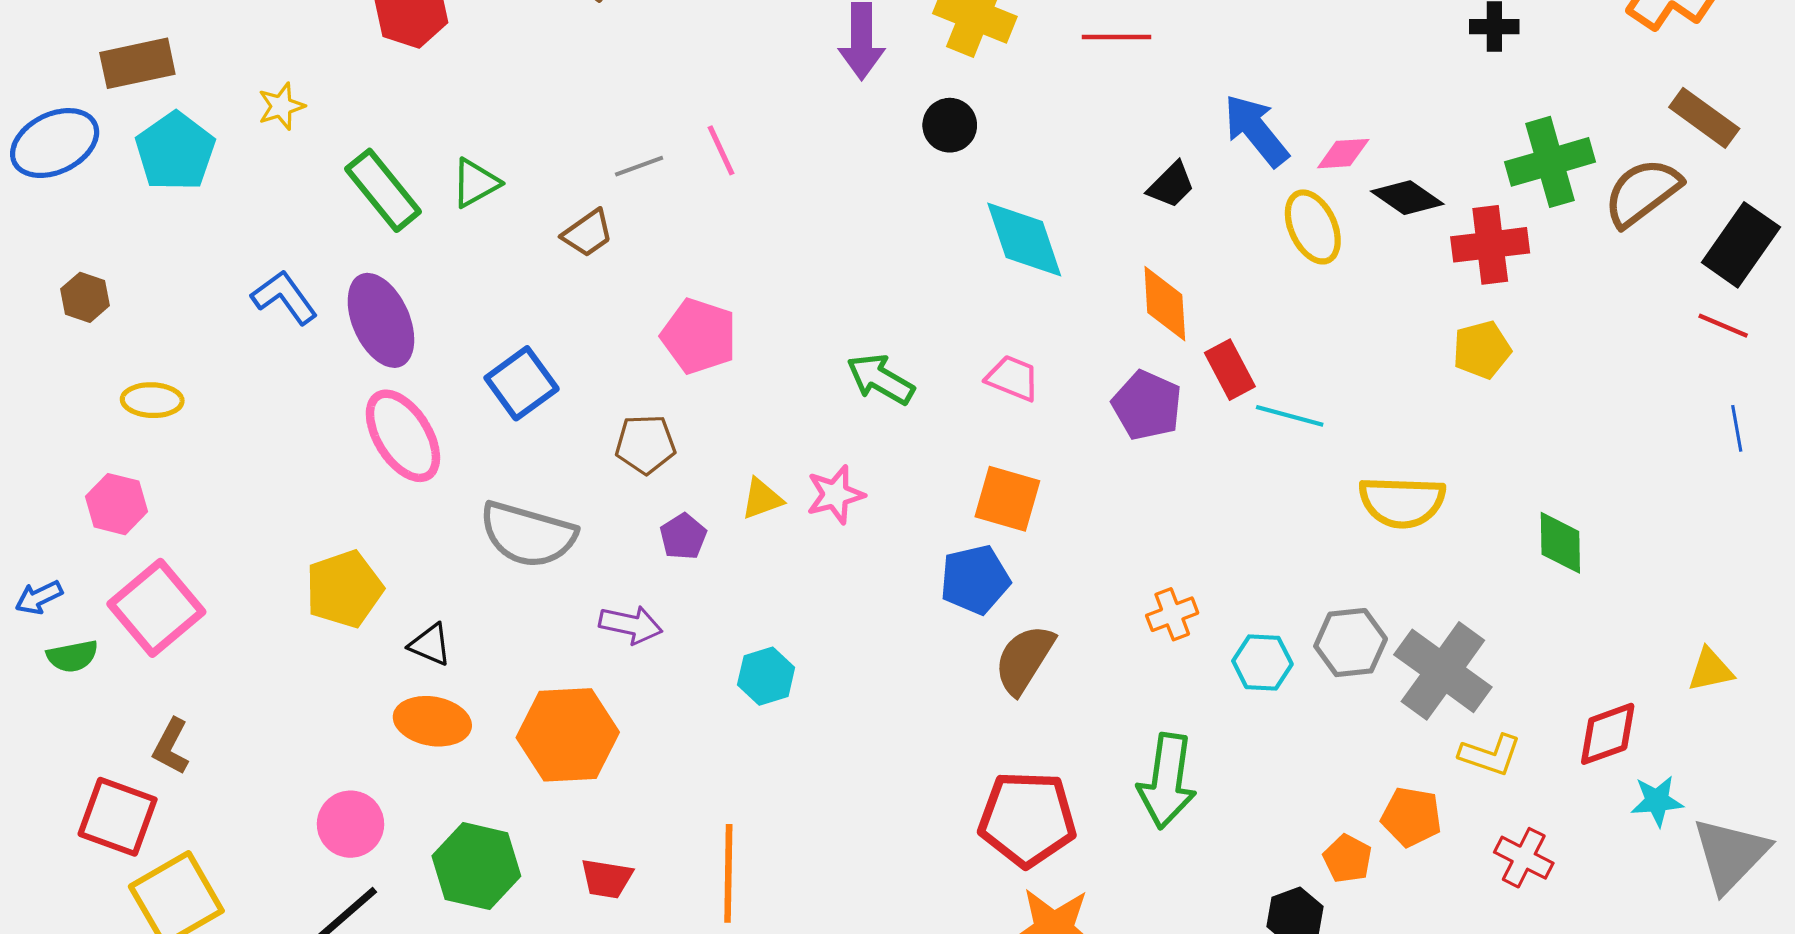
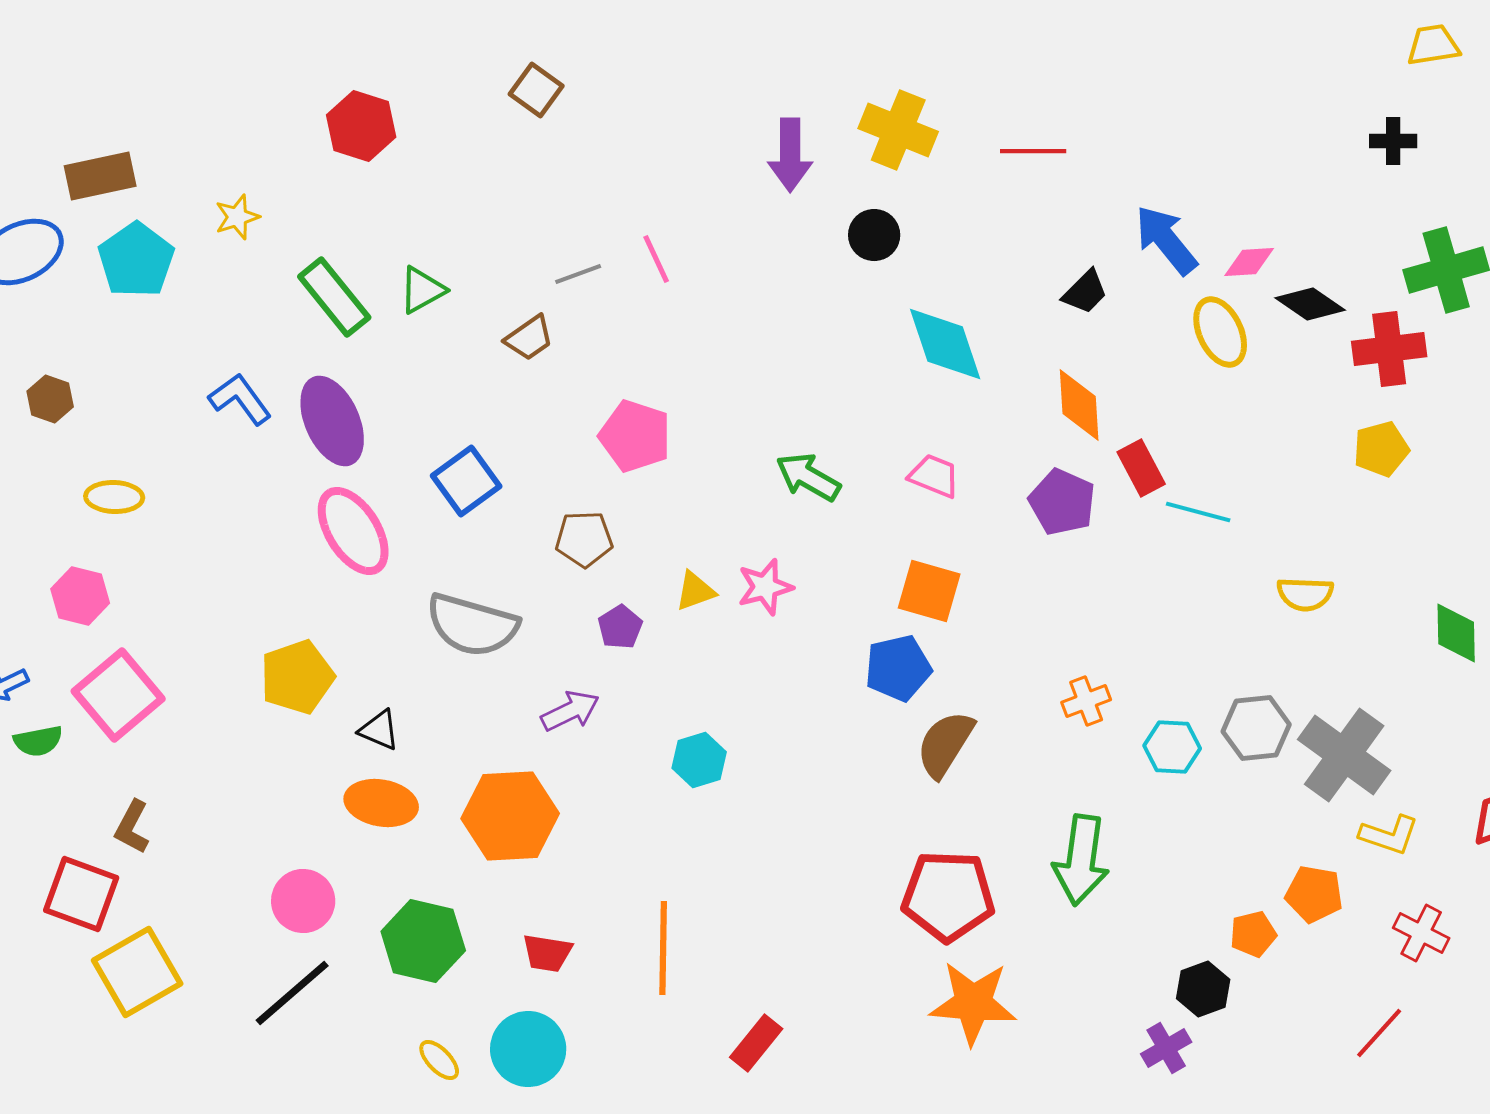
yellow semicircle: (1402, 502) -> (1305, 594), size x0.7
purple arrow: (631, 625) -> (570, 711), turned -38
orange pentagon: (1347, 859) -> (1253, 934), turned 30

